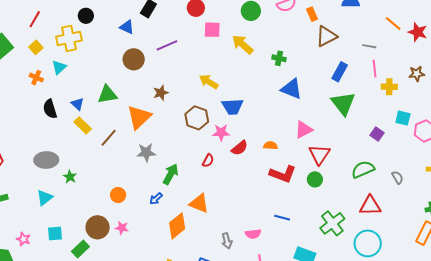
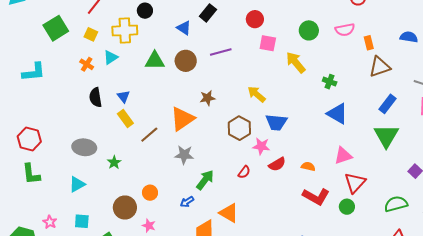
yellow square: (36, 47) -> (91, 34), turned -32
green triangle: (107, 94) -> (155, 61), moved
green star: (70, 177) -> (114, 162), moved
brown circle: (98, 227) -> (125, 207), moved

